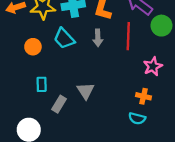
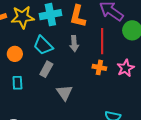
cyan rectangle: (42, 84) -> (17, 83), moved
orange cross: (144, 96) -> (99, 67), moved
gray rectangle: (59, 104) -> (46, 69), moved

